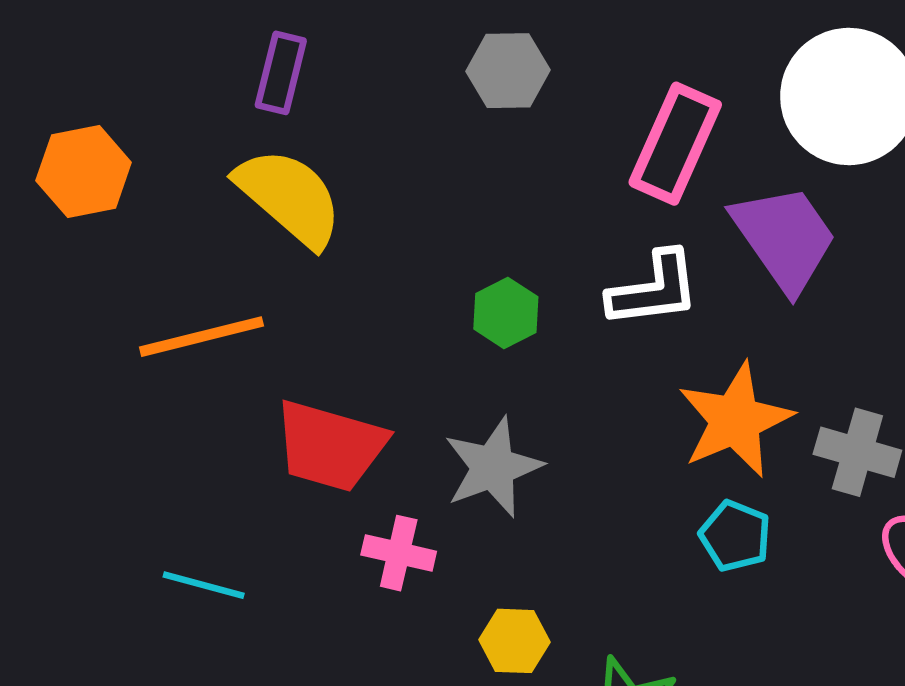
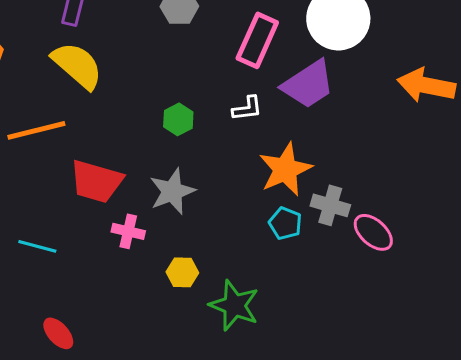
purple trapezoid: (785, 238) -> (308, 84), turned 92
white L-shape: (654, 289) -> (247, 108), size x0.7
gray cross: (857, 452) -> (330, 205), moved

